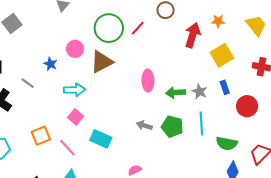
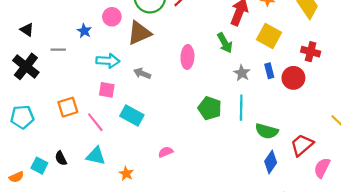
yellow square: (222, 55) -> (269, 36), turned -35
gray line: (28, 83) -> (58, 50), turned -40
green arrow: (175, 93) -> (225, 43), moved, turned -120
red circle: (247, 106) -> (293, 78), moved
pink square: (76, 117) -> (107, 90), turned -35
gray arrow: (144, 125) -> (142, 73), moved

